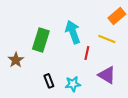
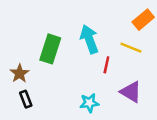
black rectangle: (49, 81) -> (26, 99), moved

